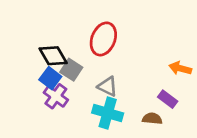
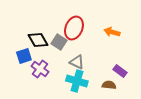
orange arrow: (180, 68) -> (112, 32), moved
gray square: (71, 70) -> (59, 42), moved
blue square: (50, 78) -> (24, 56), moved, turned 35

